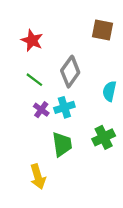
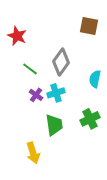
red star: (32, 40) -> (17, 36), moved

